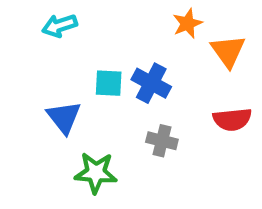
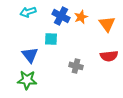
orange star: (188, 23) -> (81, 17), moved
blue cross: (151, 83) -> (61, 16), moved
green star: (96, 173) -> (27, 80), moved

